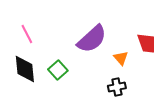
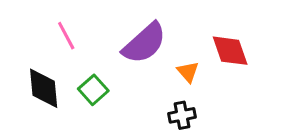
pink line: (27, 34) -> (66, 36), moved

